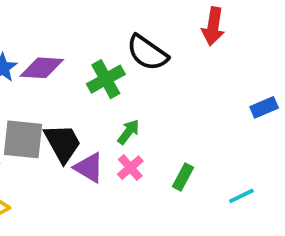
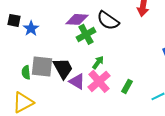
purple diamond: (42, 68) -> (77, 19), moved
pink cross: (130, 168) -> (99, 81), size x1.6

